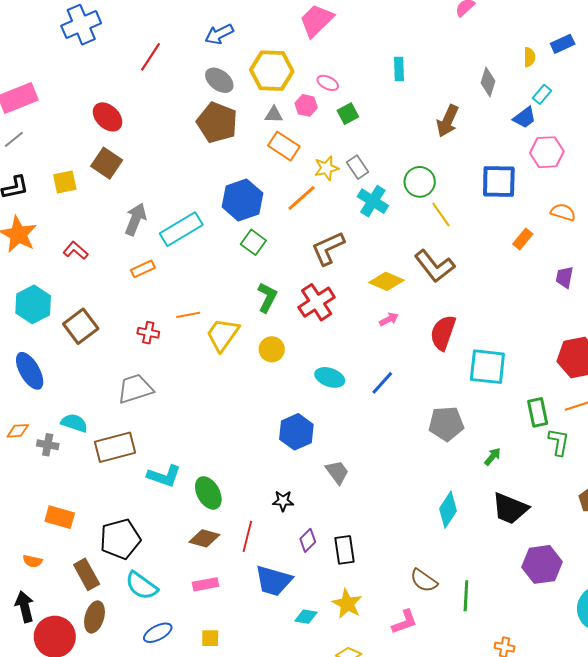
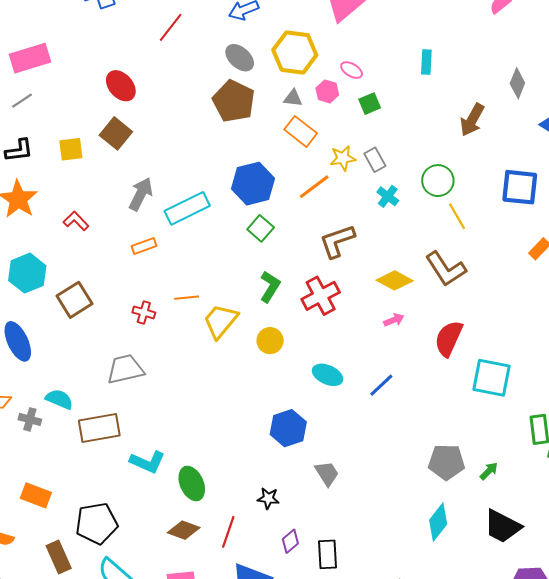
cyan cross: (373, 201) -> (388, 196), size x0.7
gray pentagon: (446, 424) -> (446, 462), moved

